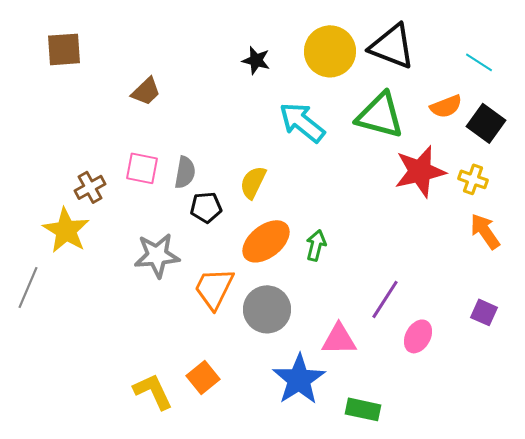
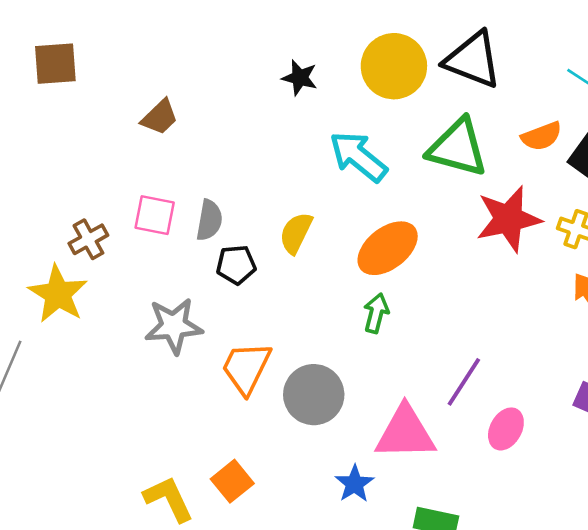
orange ellipse: (266, 241) -> (388, 248), moved
pink triangle: (339, 339) -> (405, 433), size x1.4
blue star: (299, 379) -> (354, 484), size x0.6

